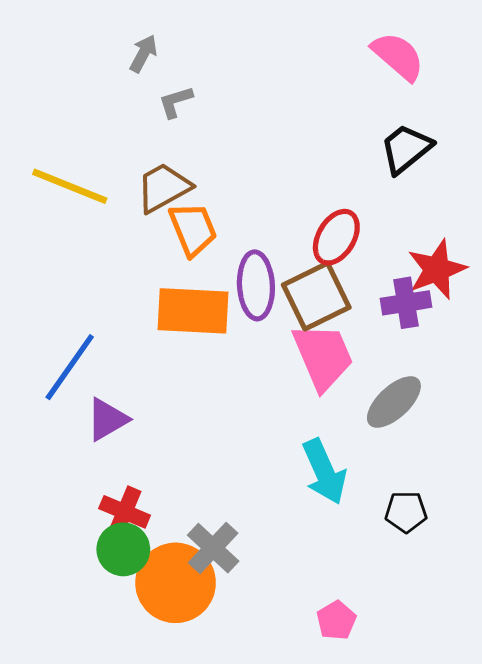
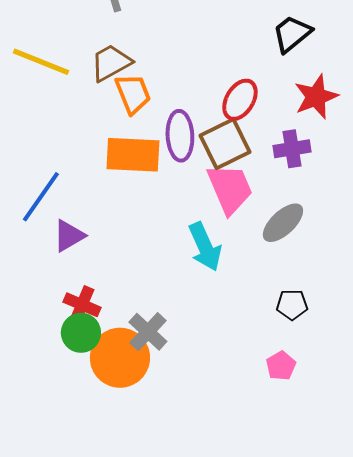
red star: (437, 269) -> (316, 97), moved
cyan arrow: (324, 472) -> (205, 247), moved
pink pentagon: (336, 620) -> (281, 366), moved

